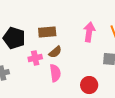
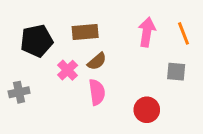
black pentagon: (14, 38) -> (37, 41), turned -30
pink cross: (35, 58) -> (68, 70), turned -32

